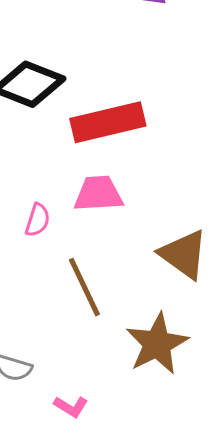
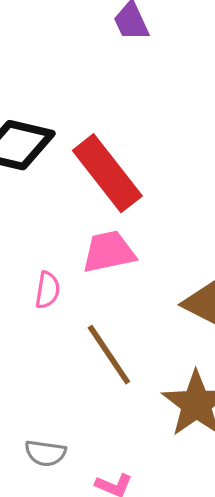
red rectangle: (108, 122) -> (107, 173), turned 74

